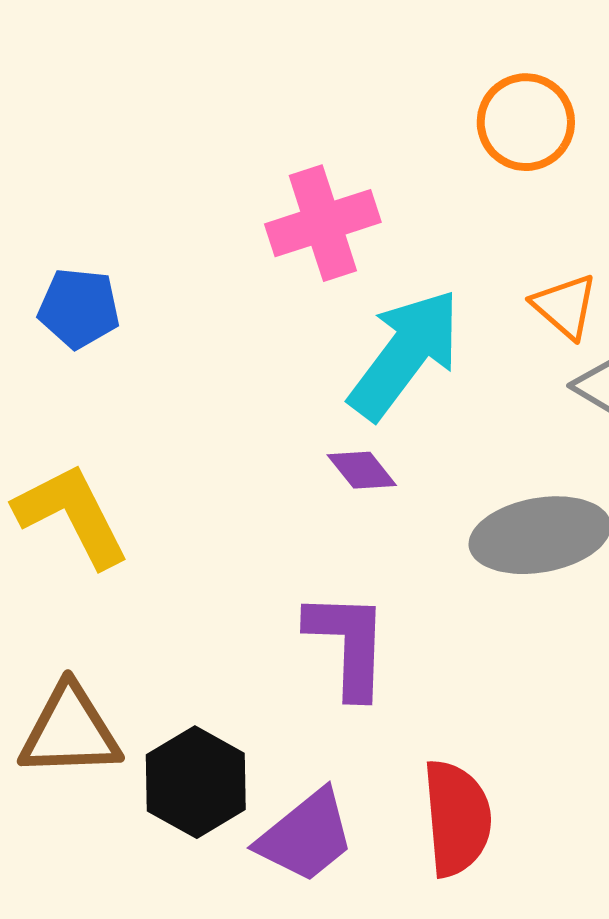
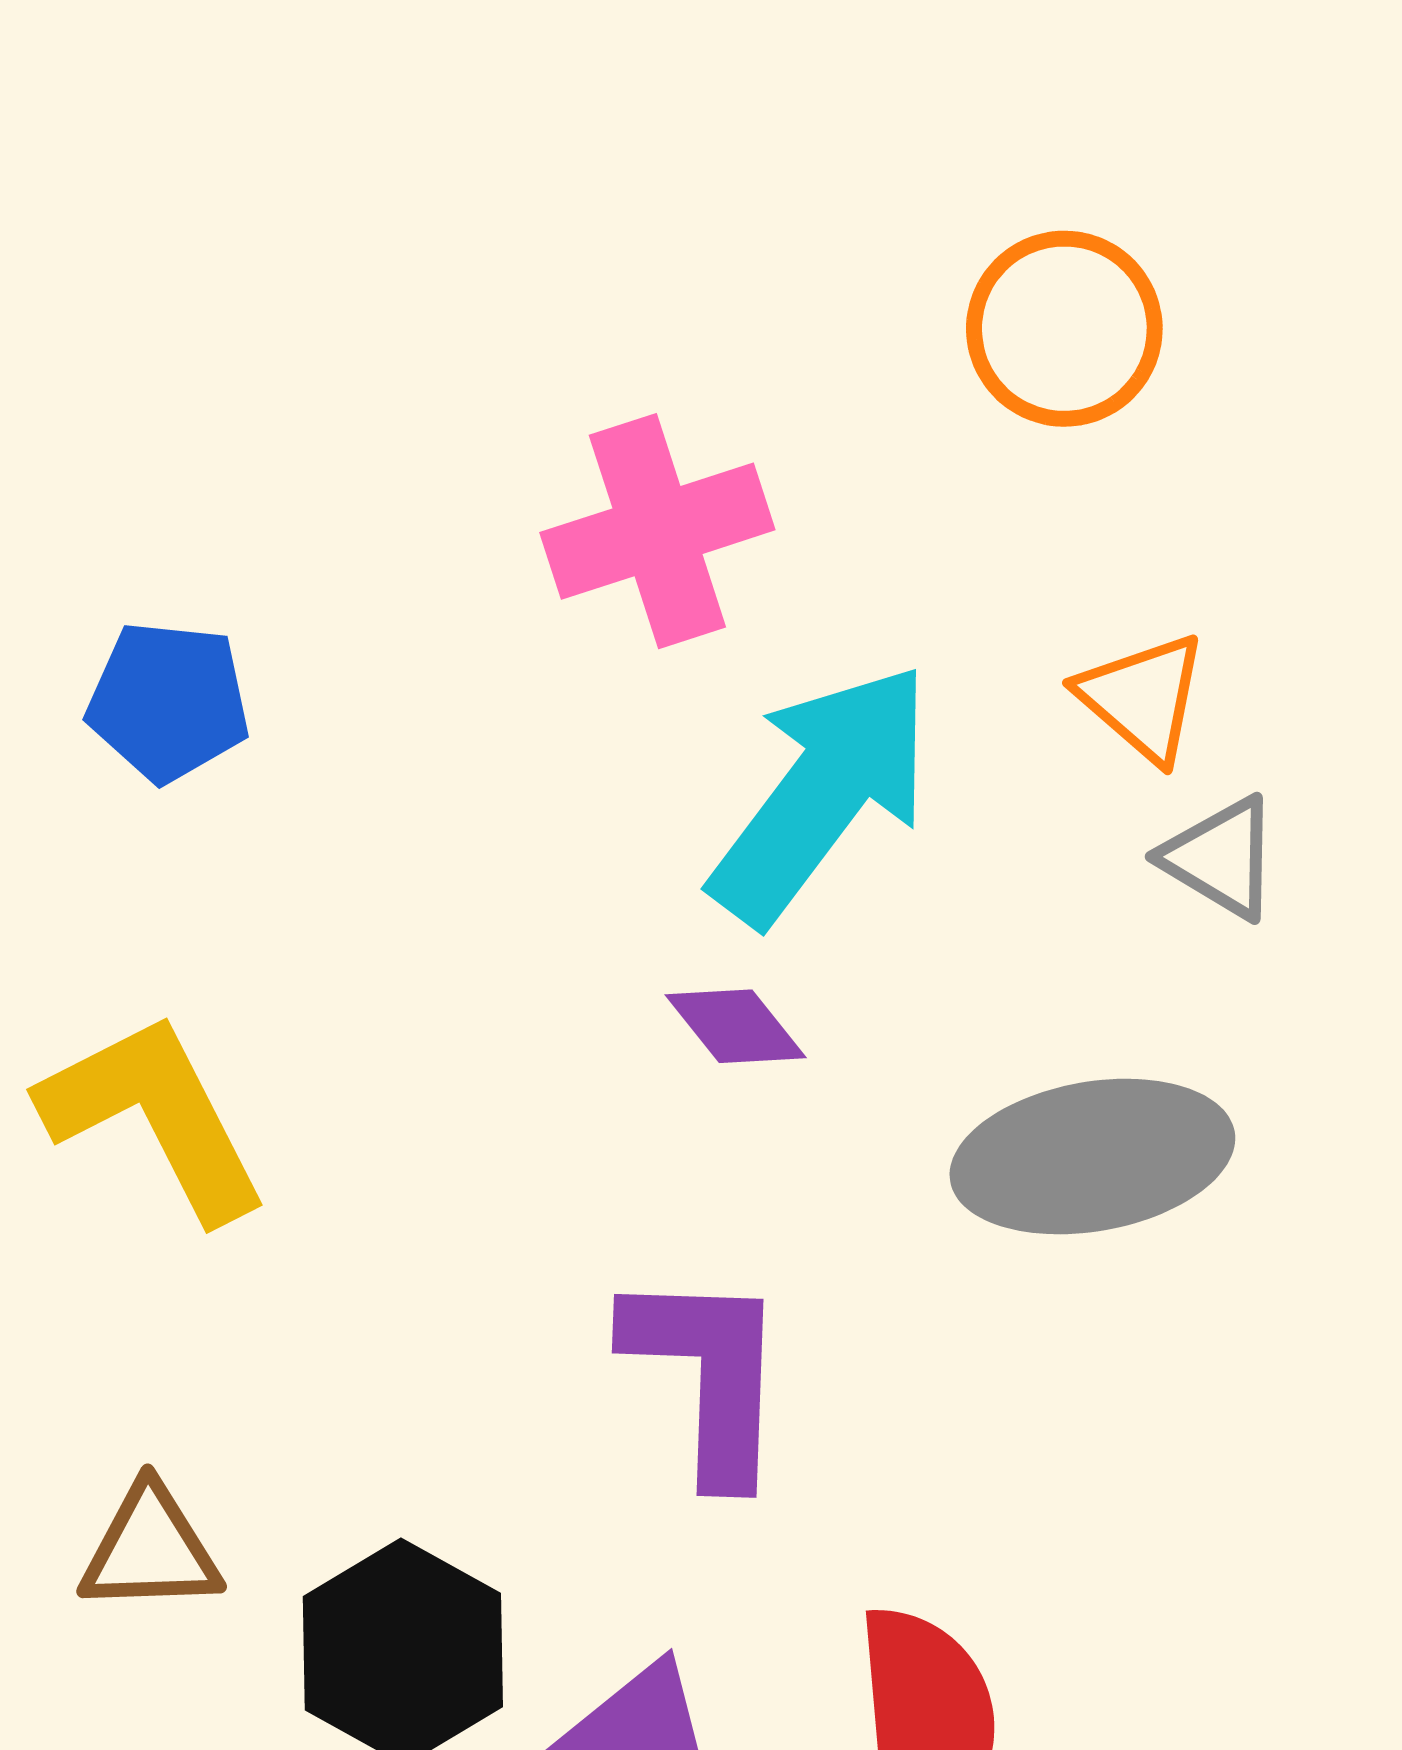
brown triangle: (70, 731) -> (150, 1549), size x0.7

